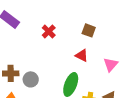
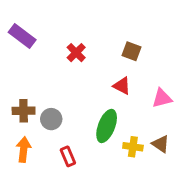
pink triangle: (111, 64) -> (162, 98), turned 35

